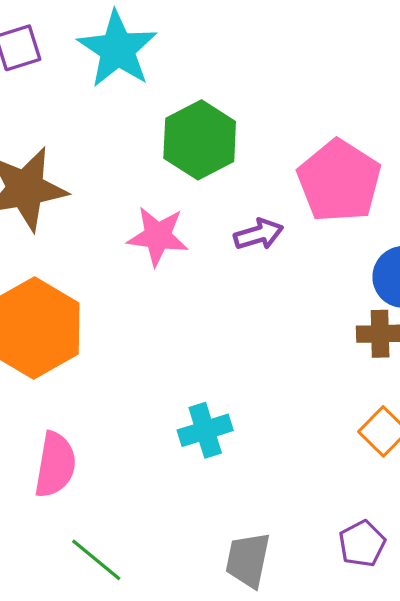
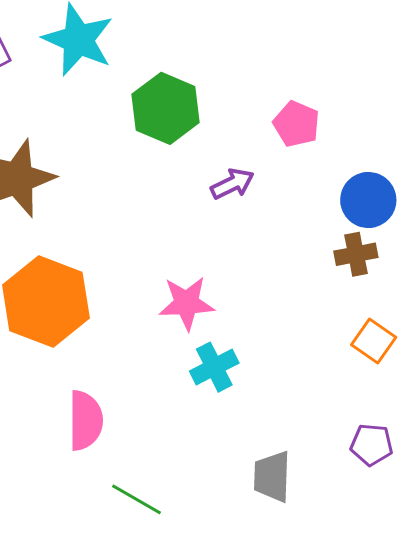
pink pentagon: (339, 181) -> (296, 124), size x0.6
pink star: (158, 236) -> (187, 303), moved
purple pentagon: (362, 544) -> (372, 445), turned -30

